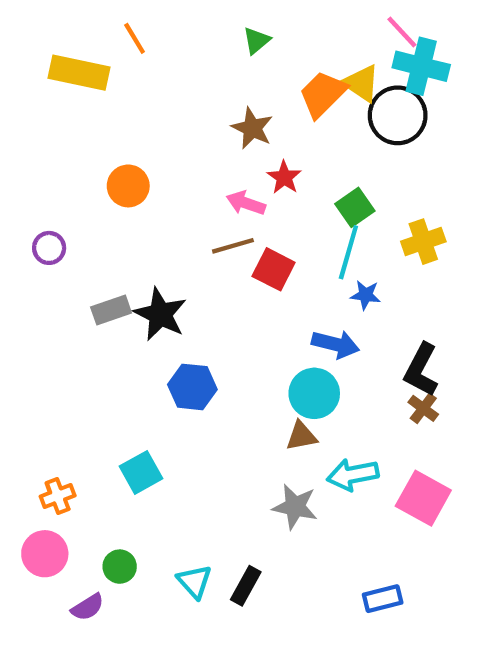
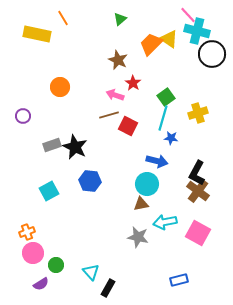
black circle: (398, 115) -> (212, 54), moved
brown cross: (423, 408) -> (198, 191), size x1.6
cyan square: (141, 472) -> (49, 191), moved
pink circle: (45, 554) -> (33, 253), moved
black rectangle: (246, 586) -> (108, 288), moved

